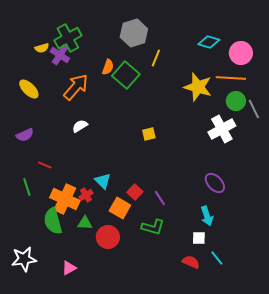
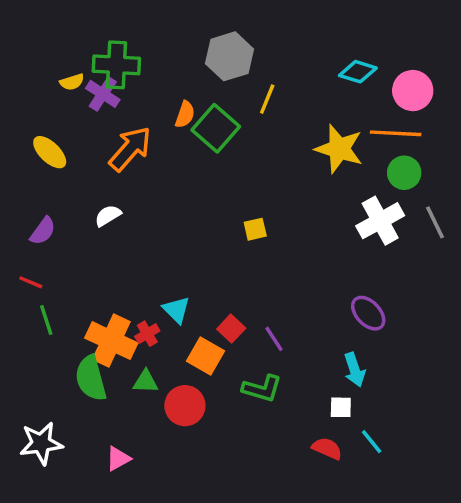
green cross: (68, 38) -> (116, 65), turned 32
gray line: (254, 109) -> (435, 222), moved
white semicircle: (80, 126) -> (108, 216), moved
purple semicircle: (25, 135) -> (43, 231), turned -30
red line: (45, 165) -> (31, 282), moved

